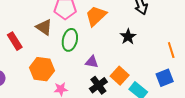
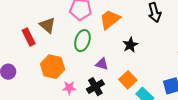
brown triangle: (44, 27) -> (47, 25), moved
black star: (128, 37) -> (130, 45), moved
black cross: (98, 85) -> (95, 87), moved

